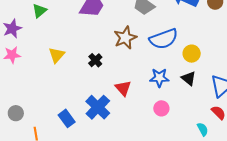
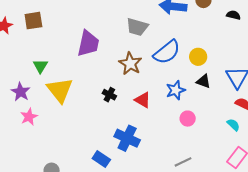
yellow triangle: (57, 55) -> (60, 90), moved, size x1.6
red triangle: (123, 88) -> (143, 100), moved

